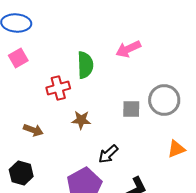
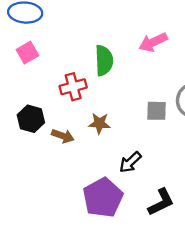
brown arrow: (33, 130) -> (63, 136), moved
black hexagon: (21, 173) -> (31, 119), moved

